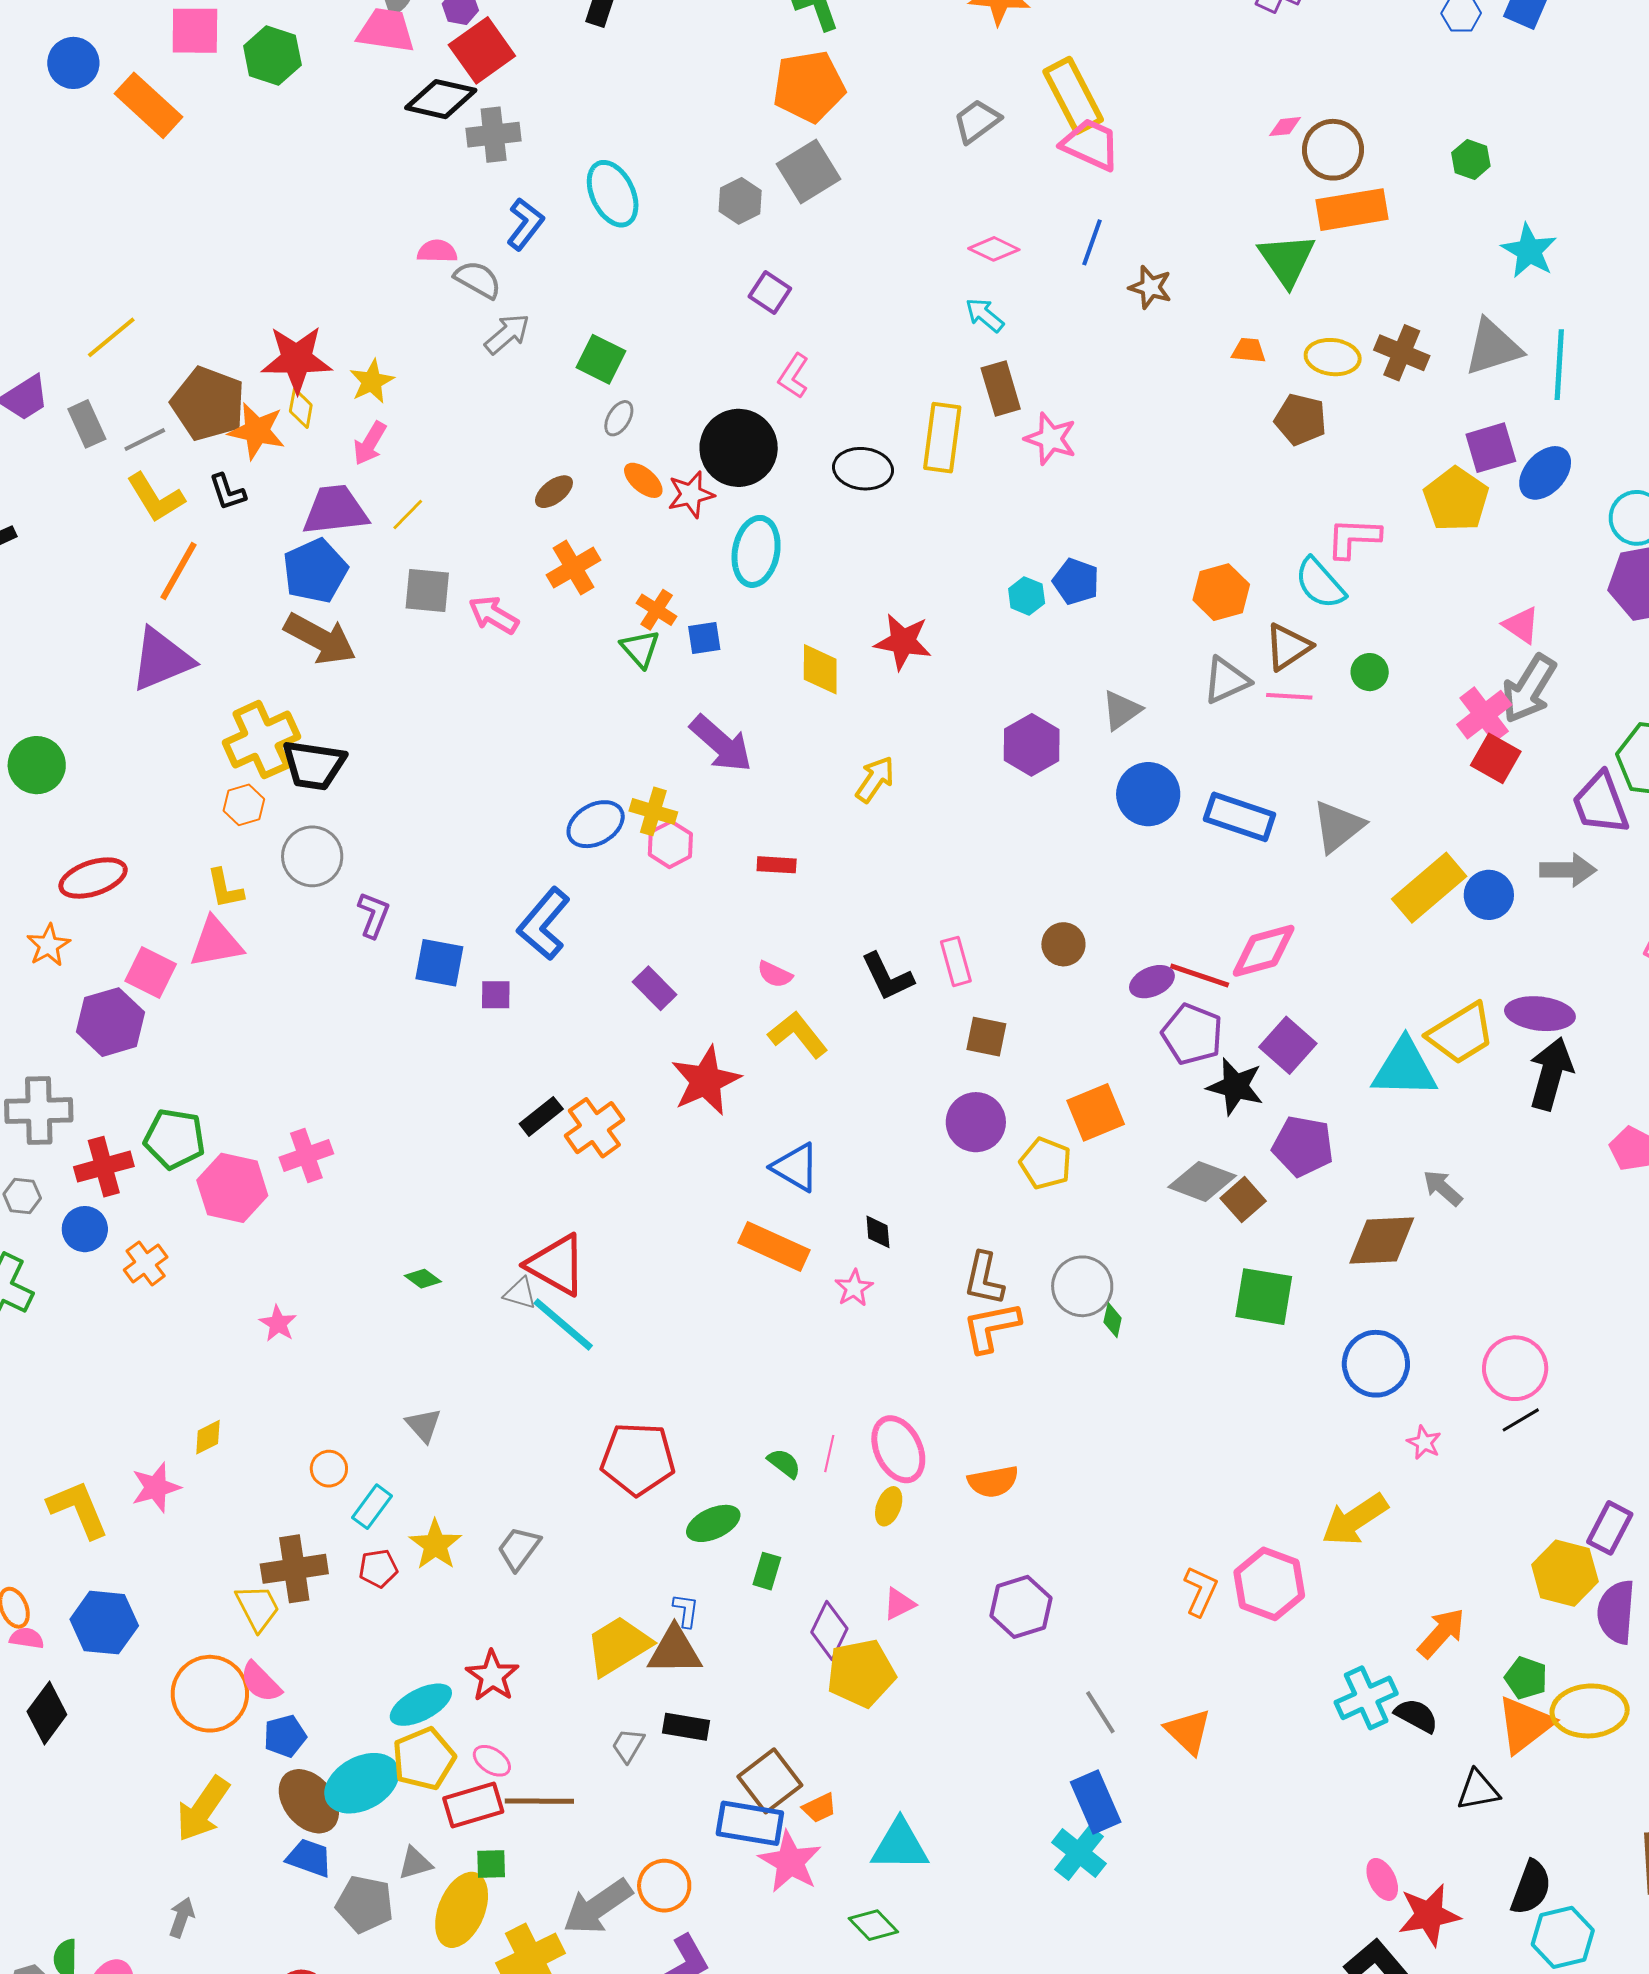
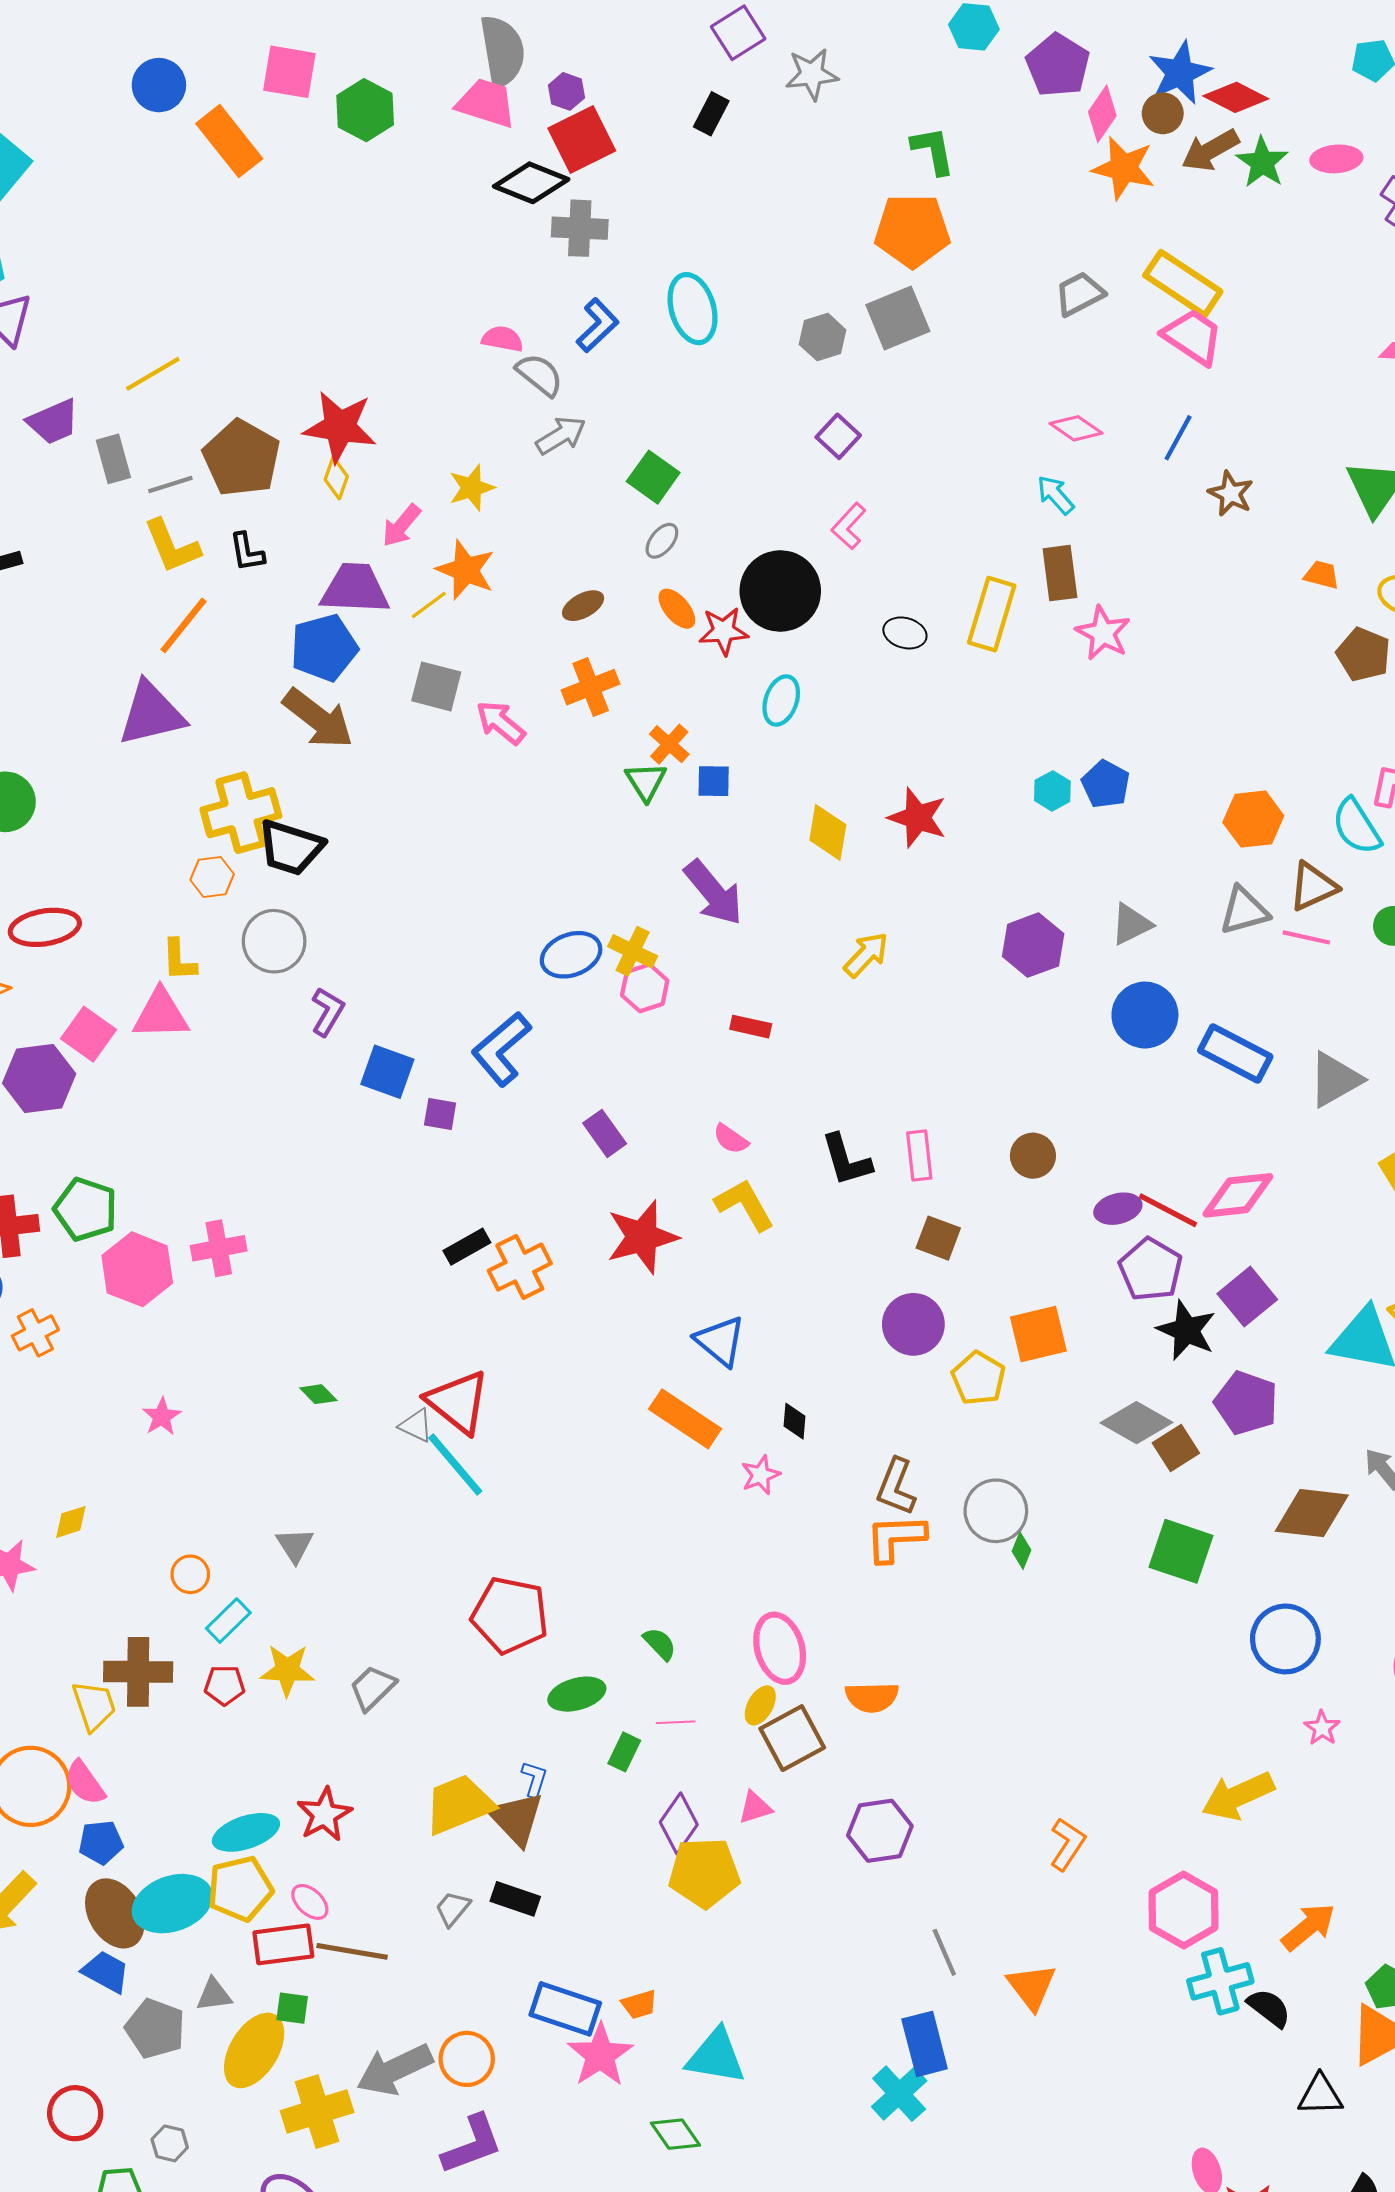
yellow rectangle: (1073, 96) -> (1183, 283), turned -38
yellow star: (372, 381) -> (472, 488), moved
orange star: (257, 431) -> (466, 570), moved
black ellipse: (863, 469) -> (905, 633), size x0.7
cyan ellipse: (756, 551) -> (781, 700), size x0.7
pink line: (829, 1454) -> (676, 1722), moved, turned 66
yellow star: (435, 1545) -> (287, 1670), turned 30
pink hexagon: (1269, 1584) -> (1184, 1910), moved
brown triangle: (675, 1651) -> (516, 1819), turned 38
brown square: (770, 1781) -> (792, 1738), moved

